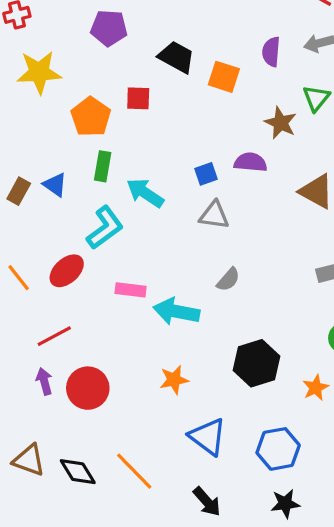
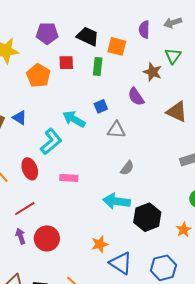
purple pentagon: (109, 28) -> (47, 33), moved
purple semicircle: (250, 162) -> (136, 97), turned -126
green rectangle: (103, 166) -> (98, 66), moved
blue square: (206, 174) -> (101, 106), moved
red ellipse: (67, 271) -> (30, 169), turned -65
cyan arrow: (176, 311) -> (116, 201), moved
orange star: (174, 380) -> (100, 244), moved

